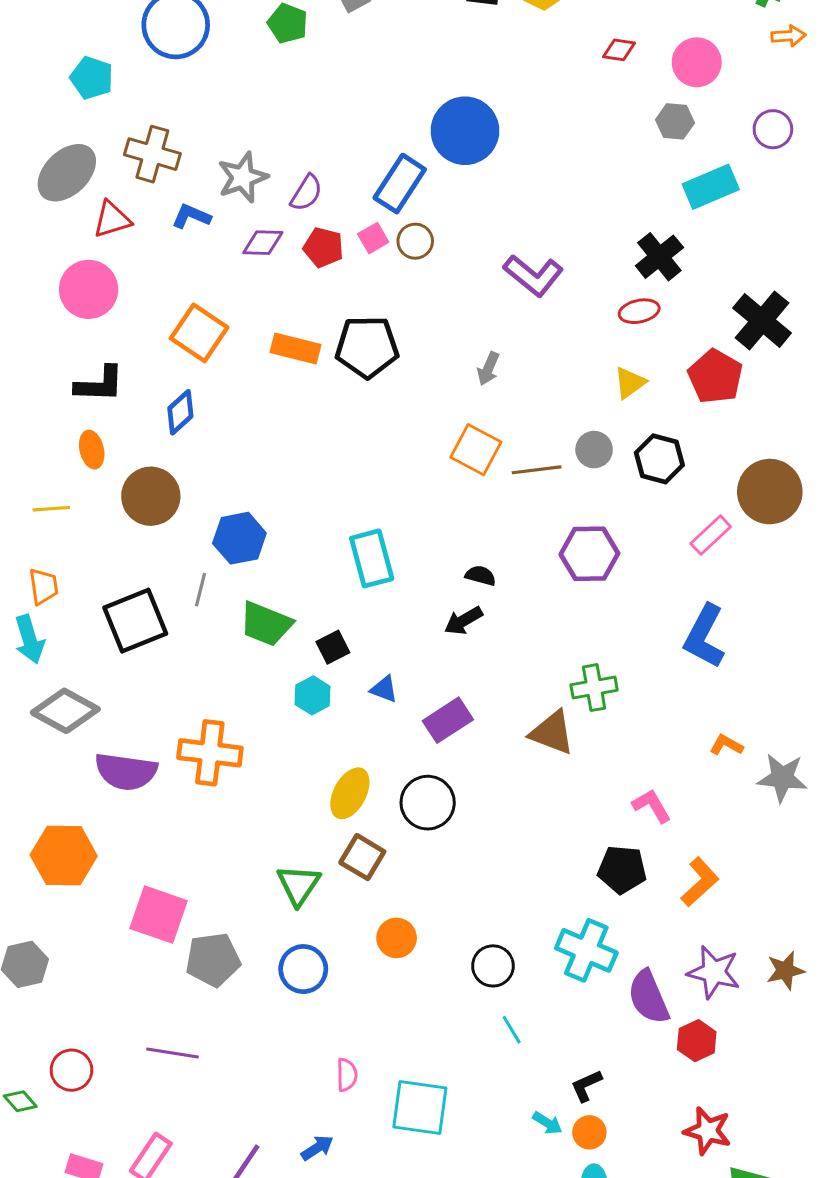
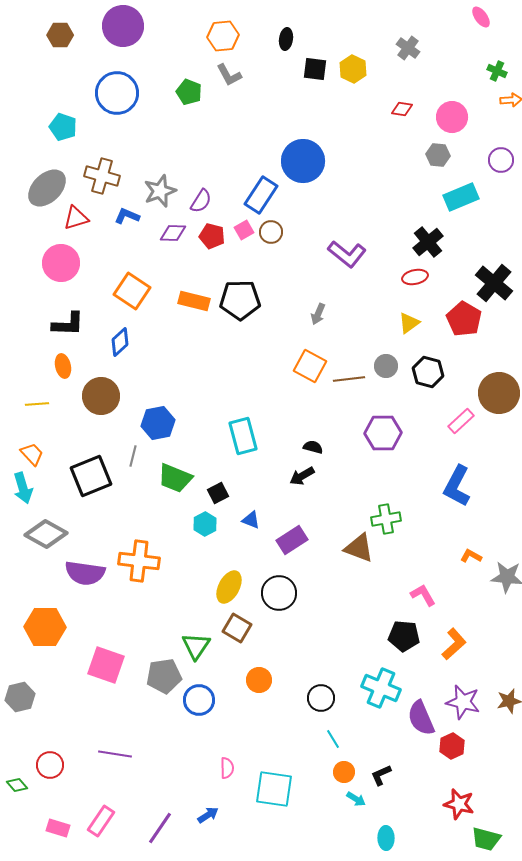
orange trapezoid: (43, 586) -> (32, 454), turned -35
gray pentagon: (213, 960) -> (164, 676), moved
orange circle: (589, 1132) -> (344, 772), moved

